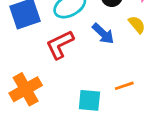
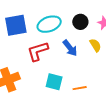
cyan square: (89, 100) -> (54, 82), moved

